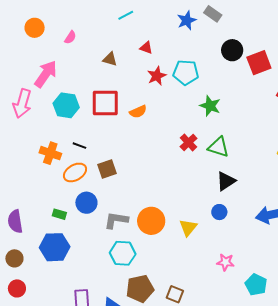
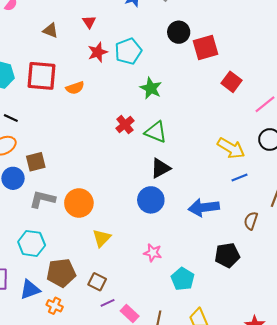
red triangle: (146, 48) -> (89, 22), turned 32
cyan pentagon: (186, 72) -> (128, 51), turned -30
brown square: (107, 169) -> (36, 162), moved
blue circle: (219, 212) -> (151, 200), size x1.6
yellow triangle: (188, 227) -> (102, 238), moved
cyan hexagon: (123, 253) -> (32, 243), moved

